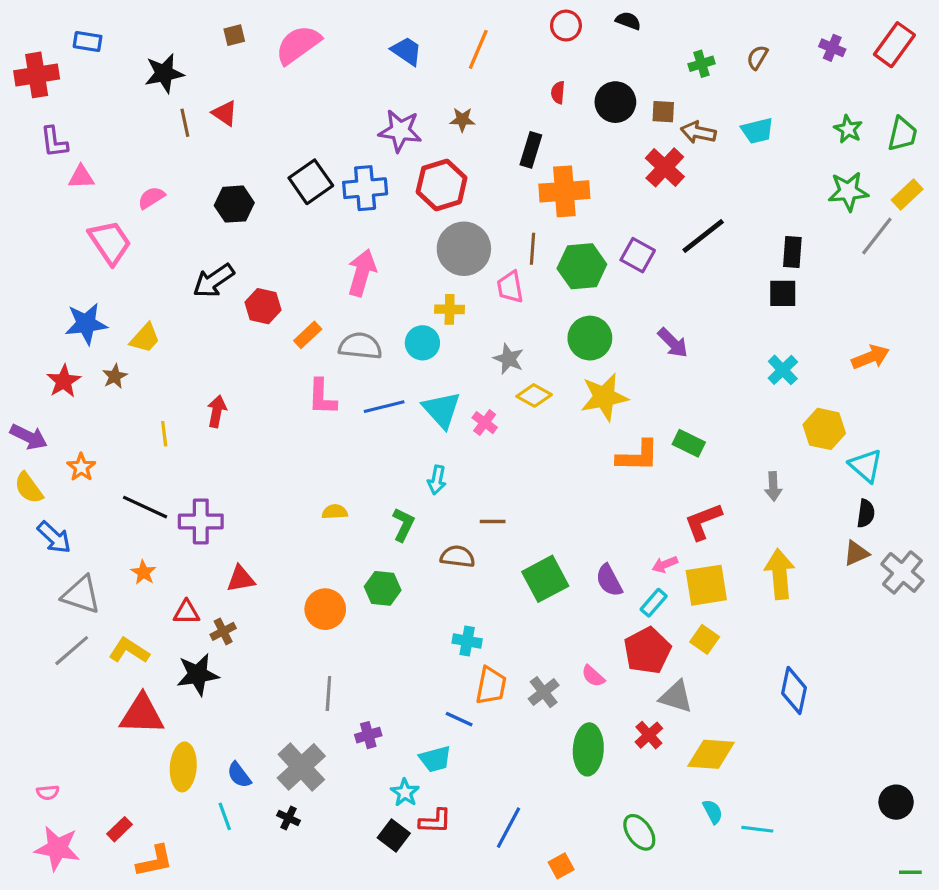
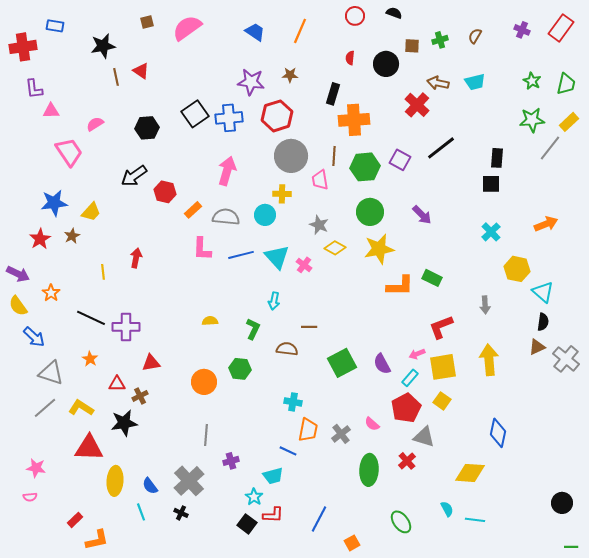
brown square: (663, 112) -> (412, 46), moved
yellow diamond: (711, 754) -> (470, 473), moved
pink star: (57, 848) -> (36, 468), moved, size x0.7

